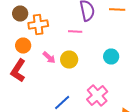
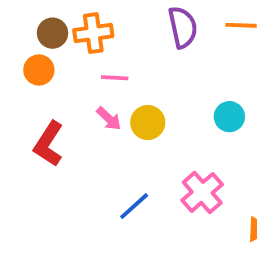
orange cross: (38, 24) -> (93, 33), moved
pink line: (75, 32) -> (115, 78), moved
orange circle: (23, 46) -> (39, 70), moved

